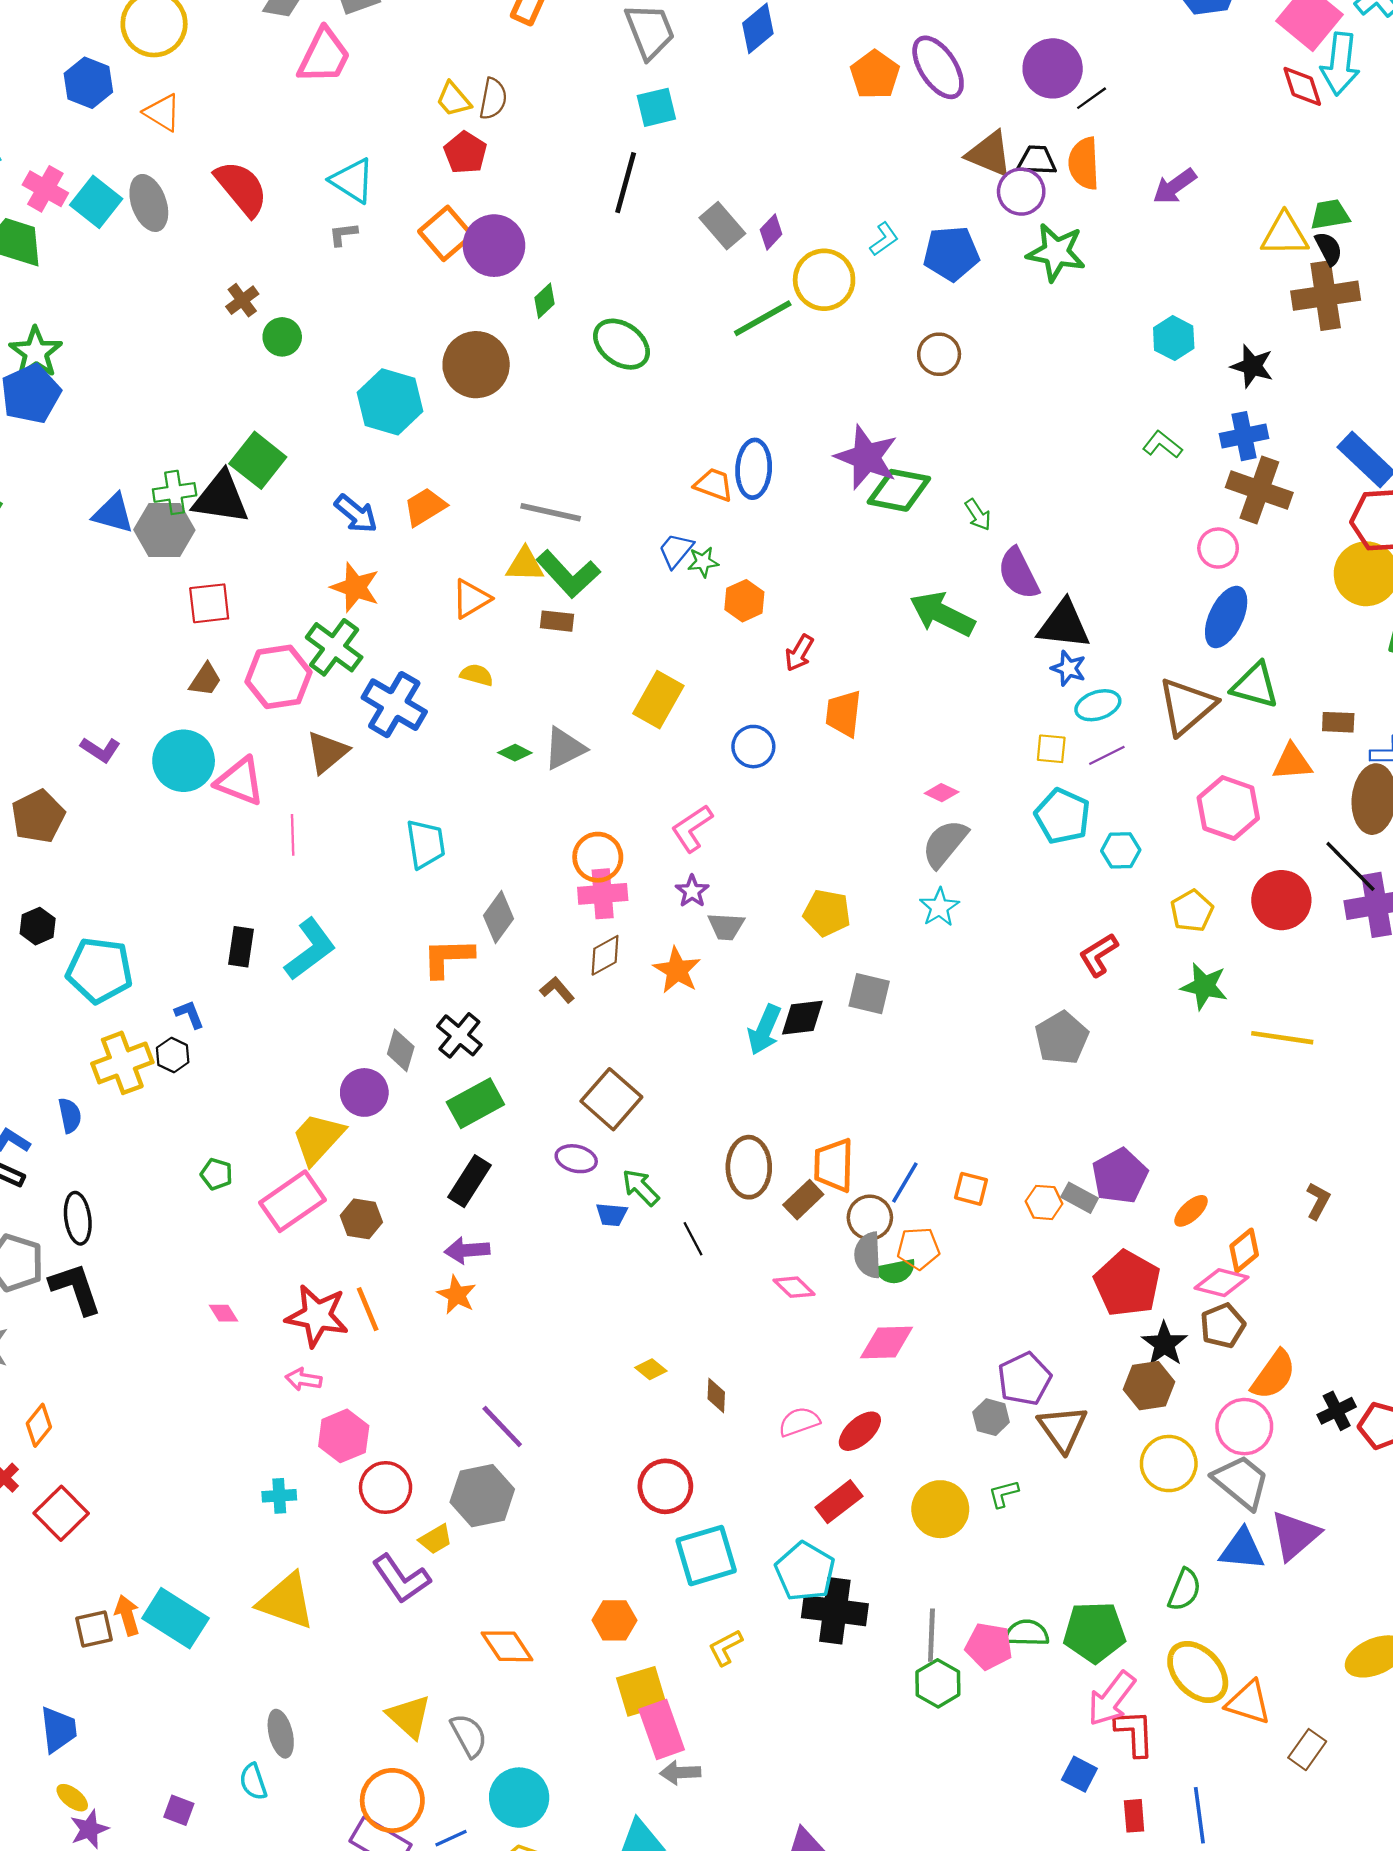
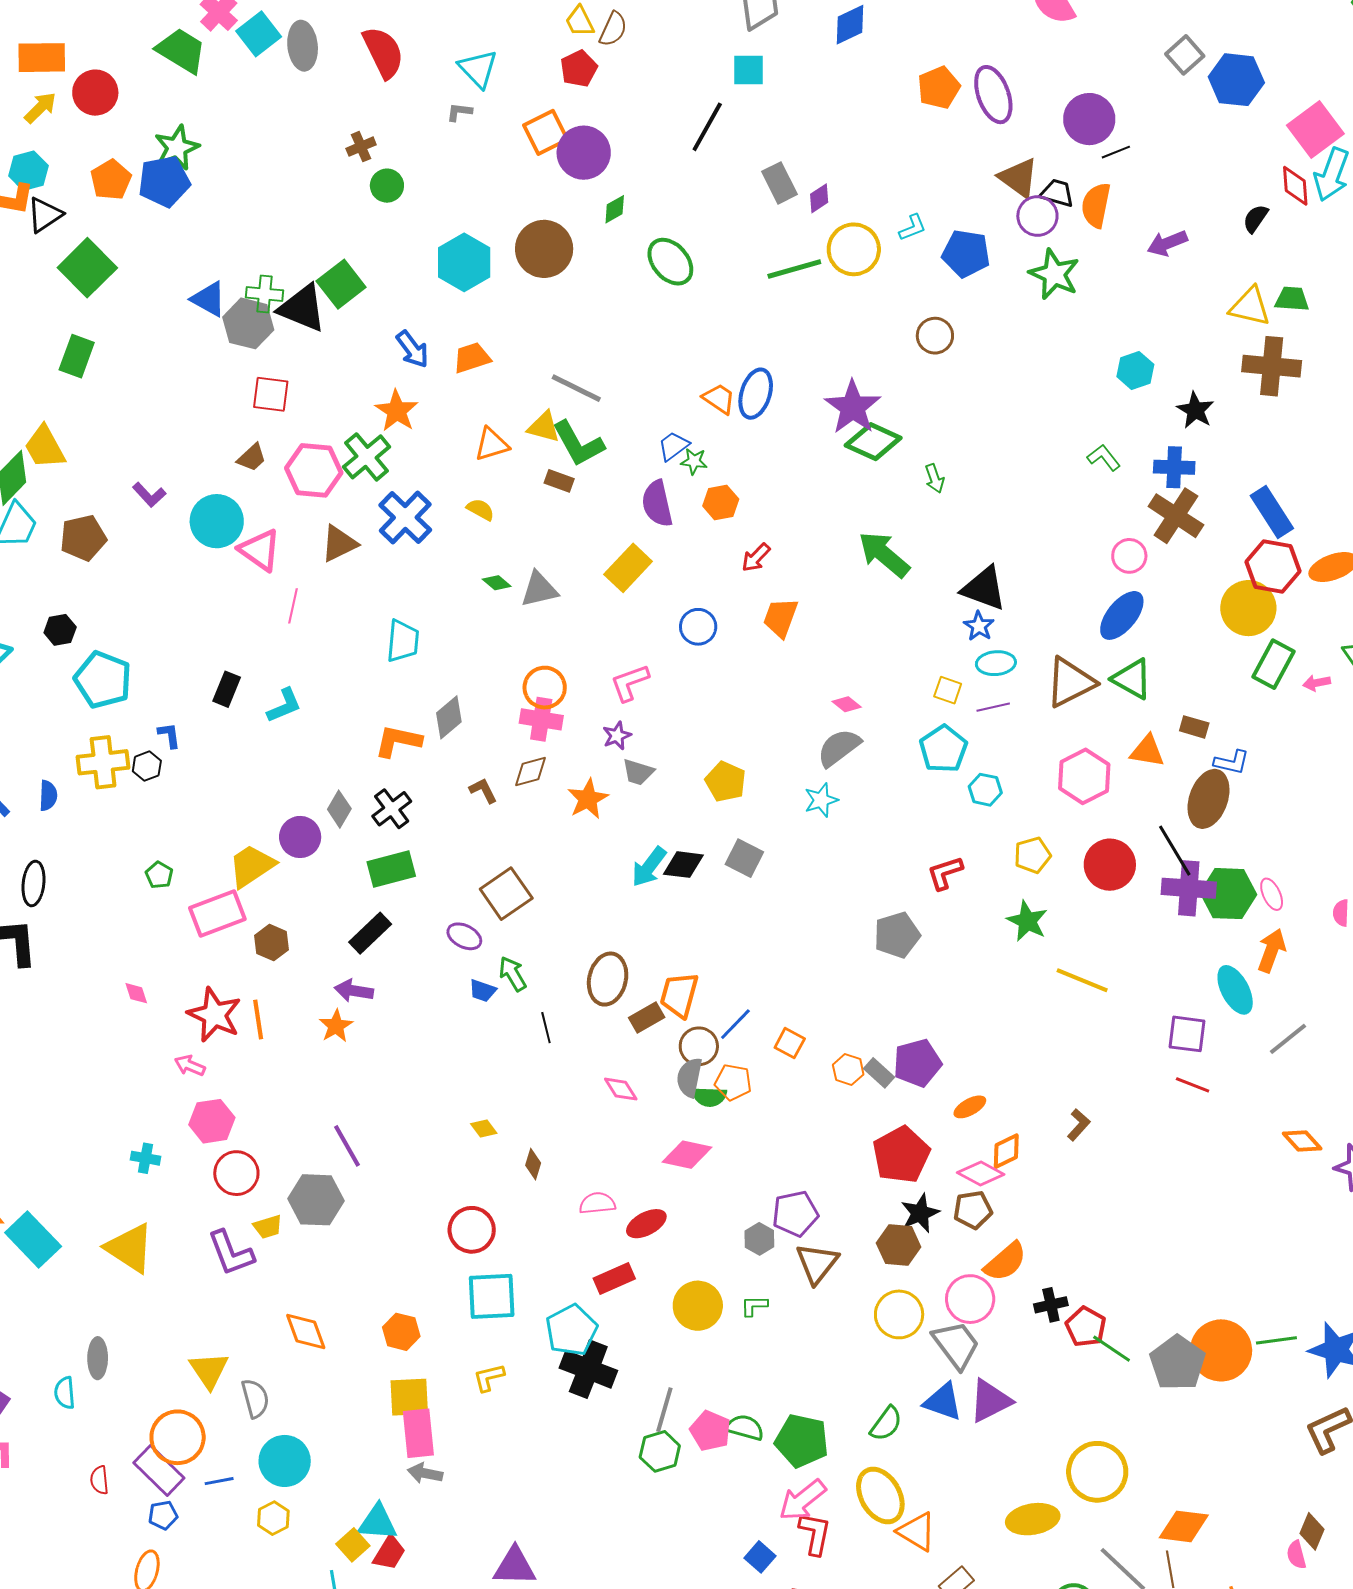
black semicircle: (1329, 249) -> (1255, 219), moved, turned -132
purple semicircle: (1018, 573) -> (657, 504), moved
cyan L-shape: (310, 949) -> (284, 706), size x0.7

